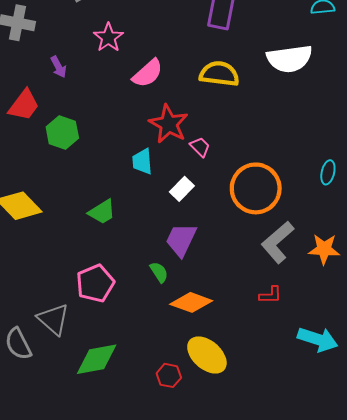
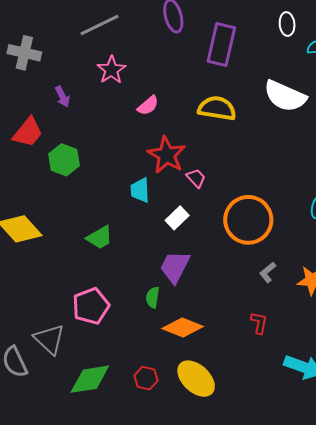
white semicircle: (290, 59) -> (285, 96), turned 30
pink semicircle: (148, 73) -> (148, 106), size x0.7
gray L-shape: (278, 242) -> (268, 272), size x0.5
green semicircle: (159, 272) -> (153, 297), turned -140
red L-shape: (270, 295) -> (259, 323), turned -80
red hexagon: (169, 375) -> (146, 378), moved

